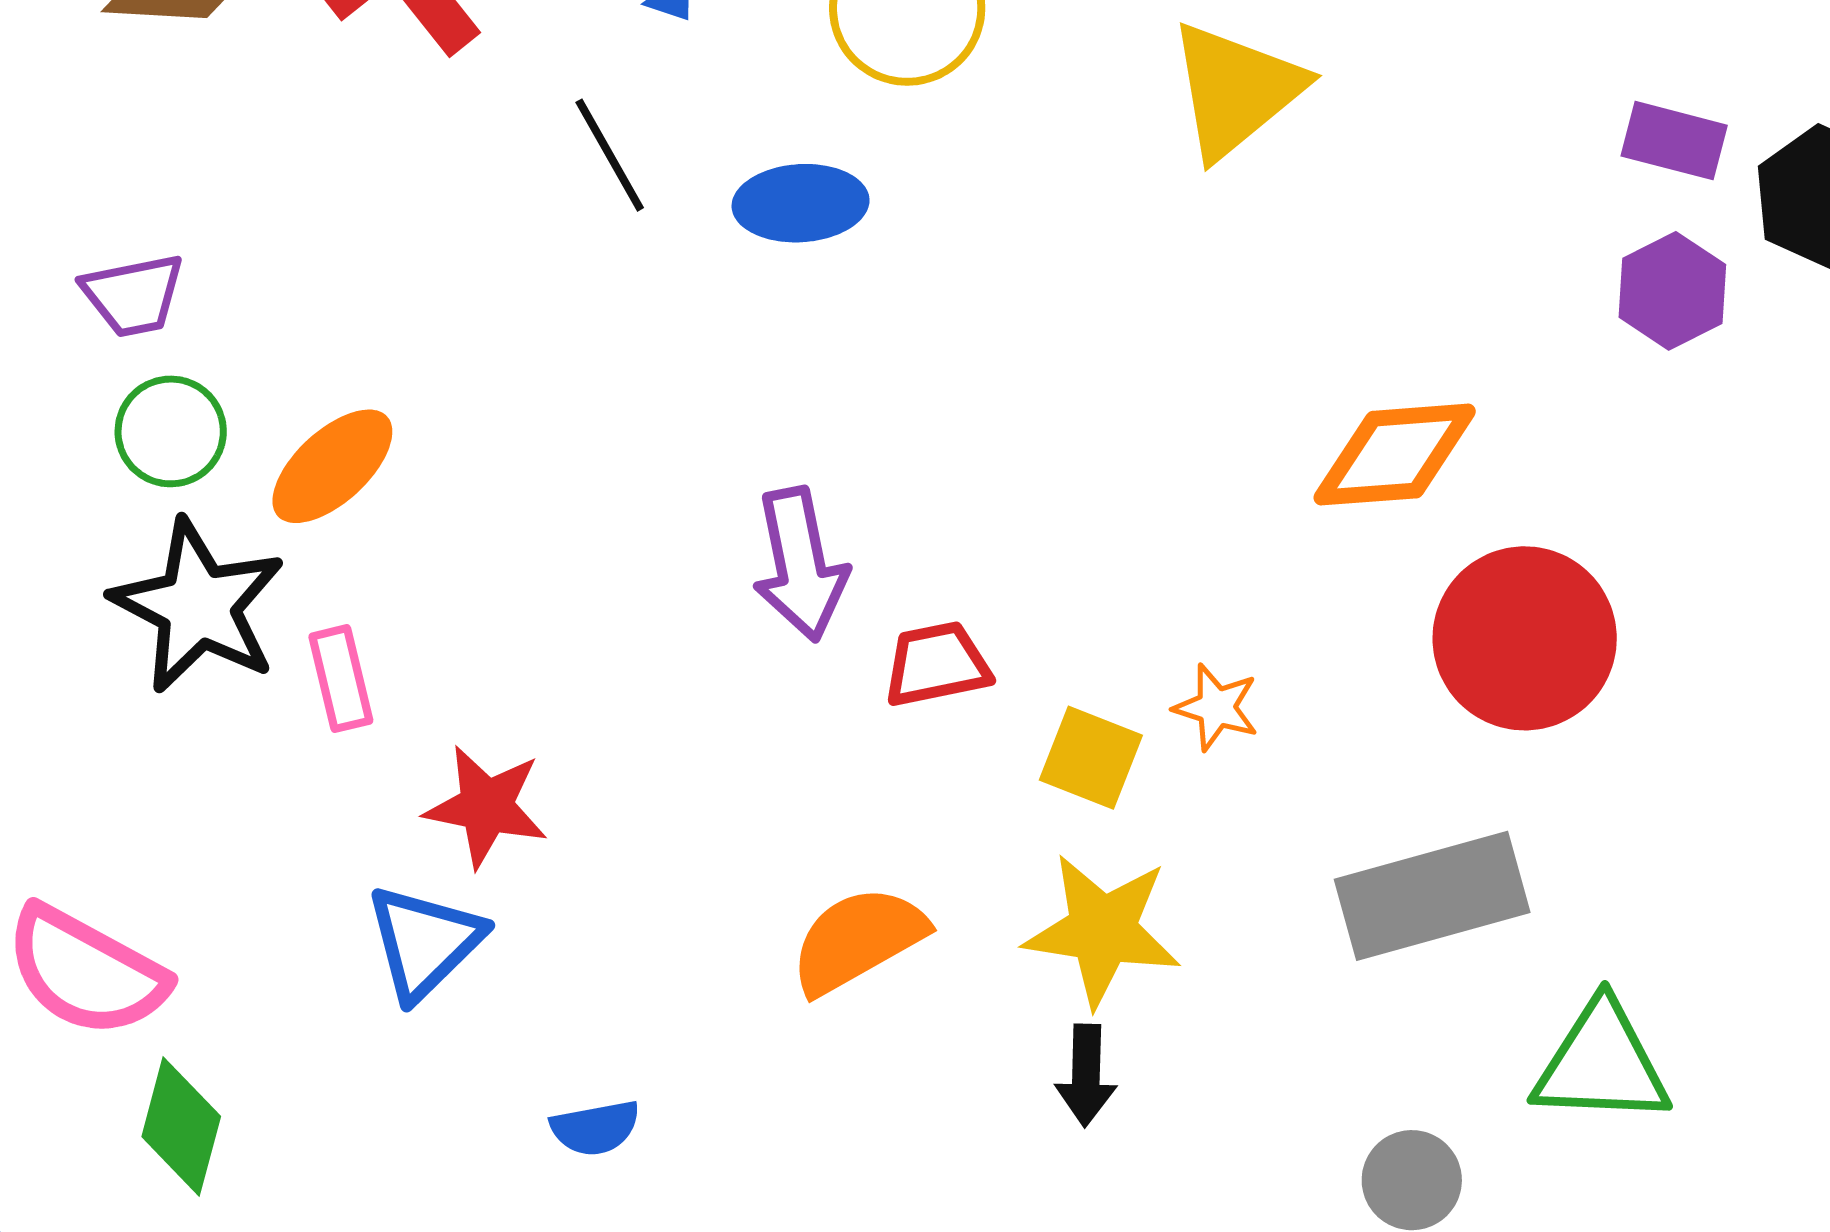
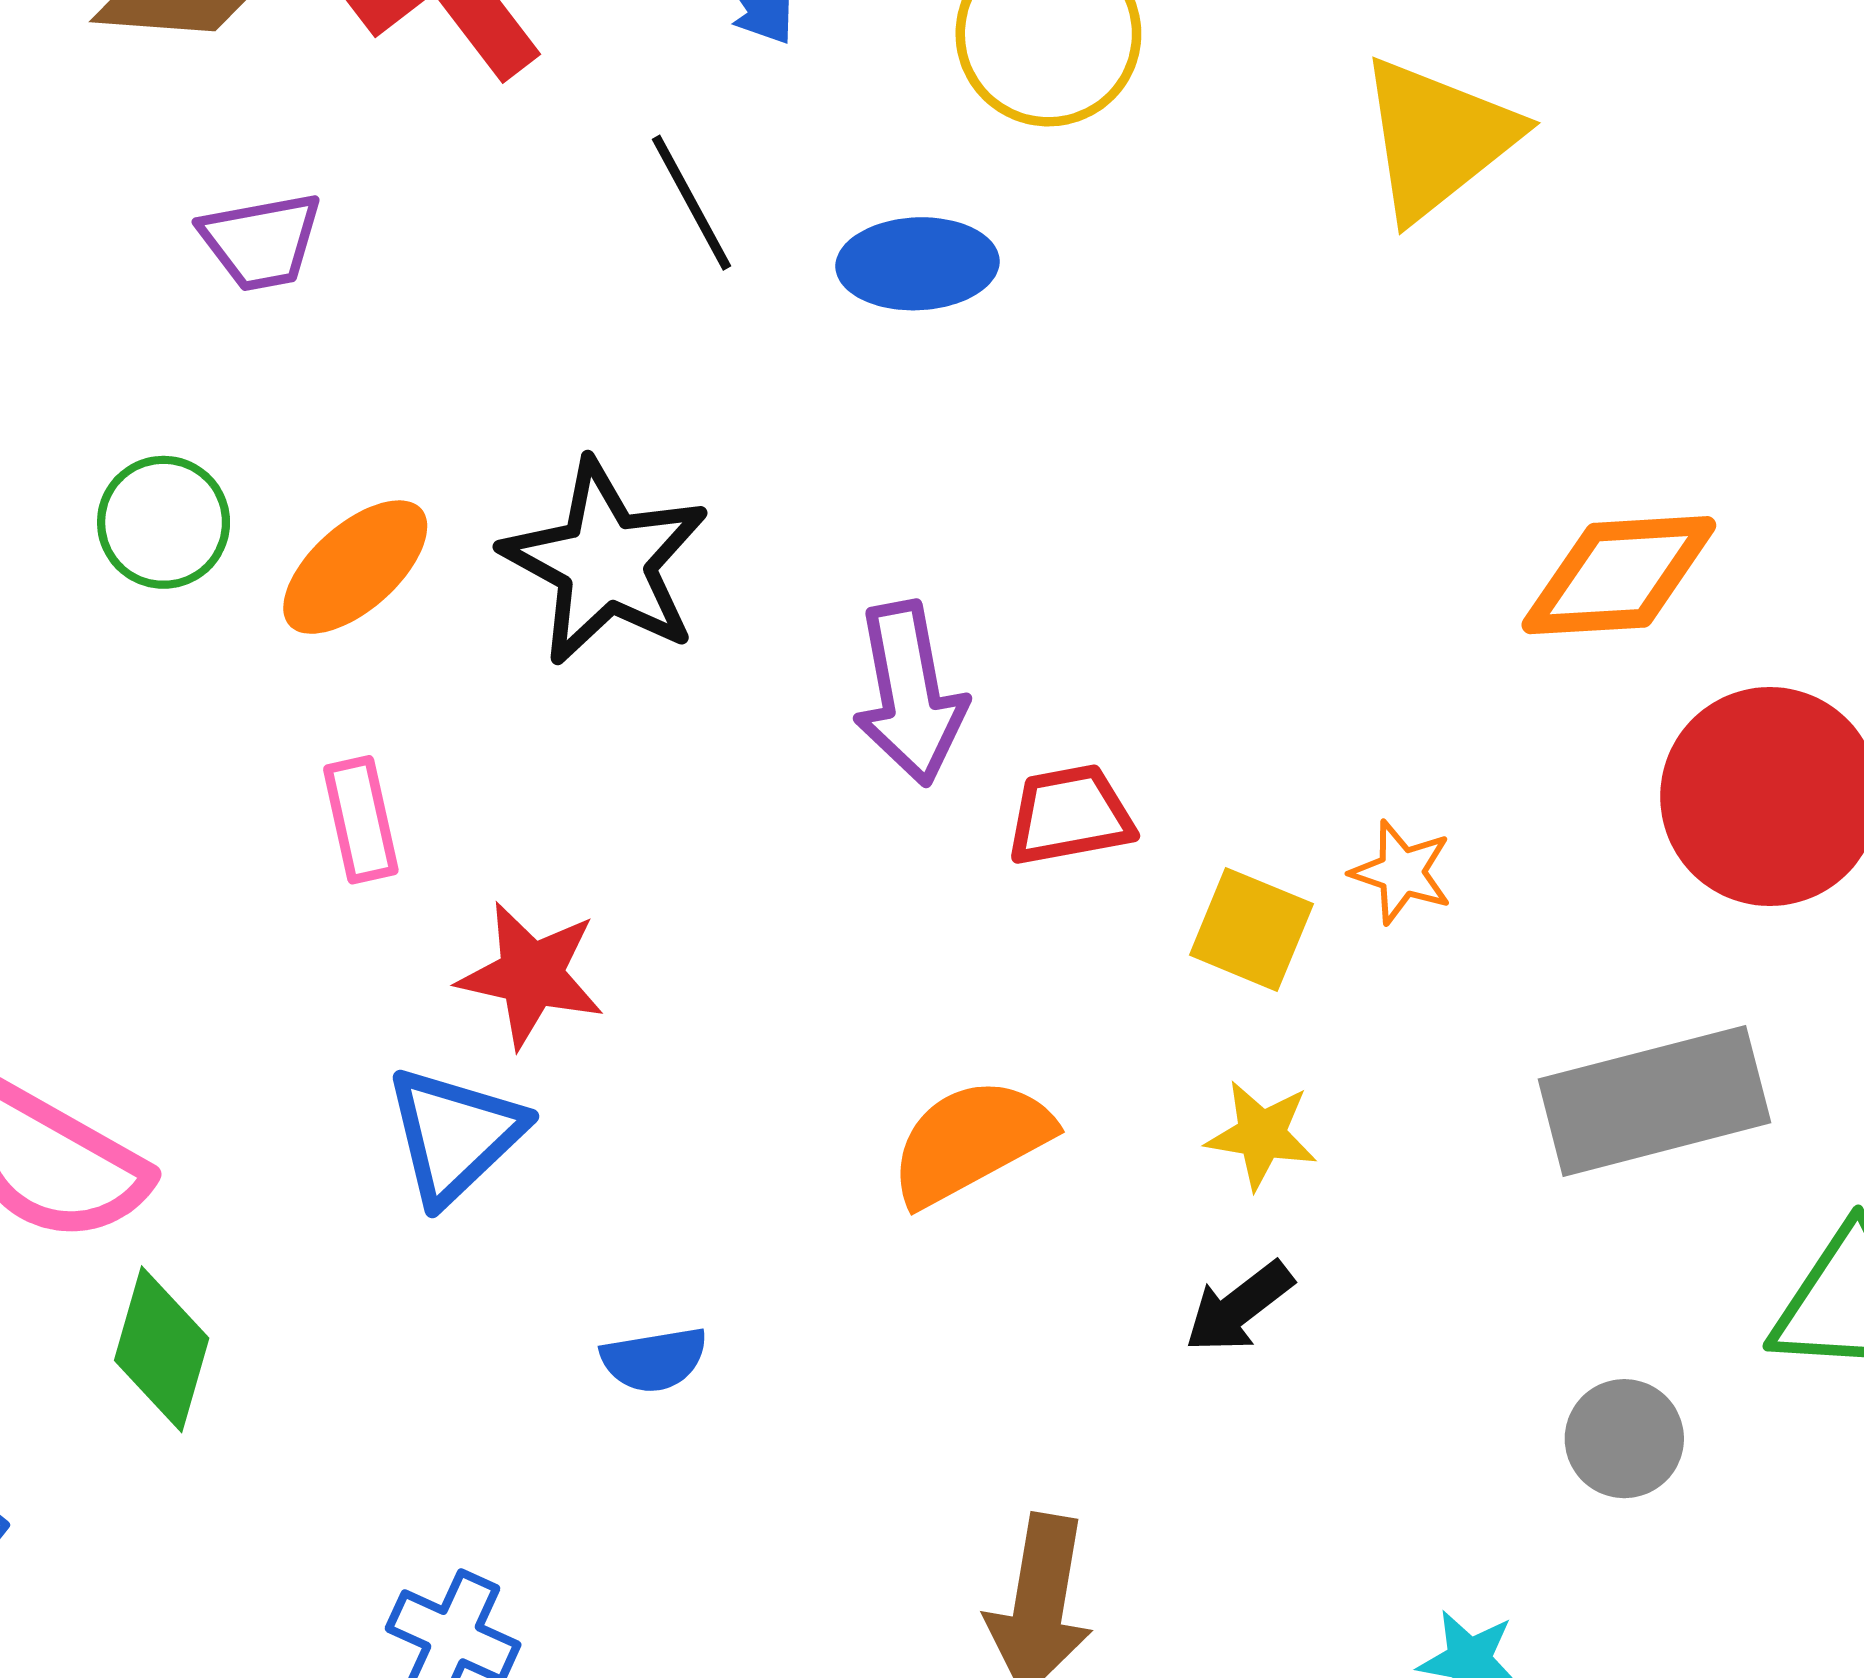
purple trapezoid: (133, 295) -> (261, 241), moved
black star: (198, 606) -> (605, 562), moved
yellow star: (1102, 930) -> (1262, 1135), size x0.6
black arrow: (1086, 1075) -> (1239, 1307), turned 50

